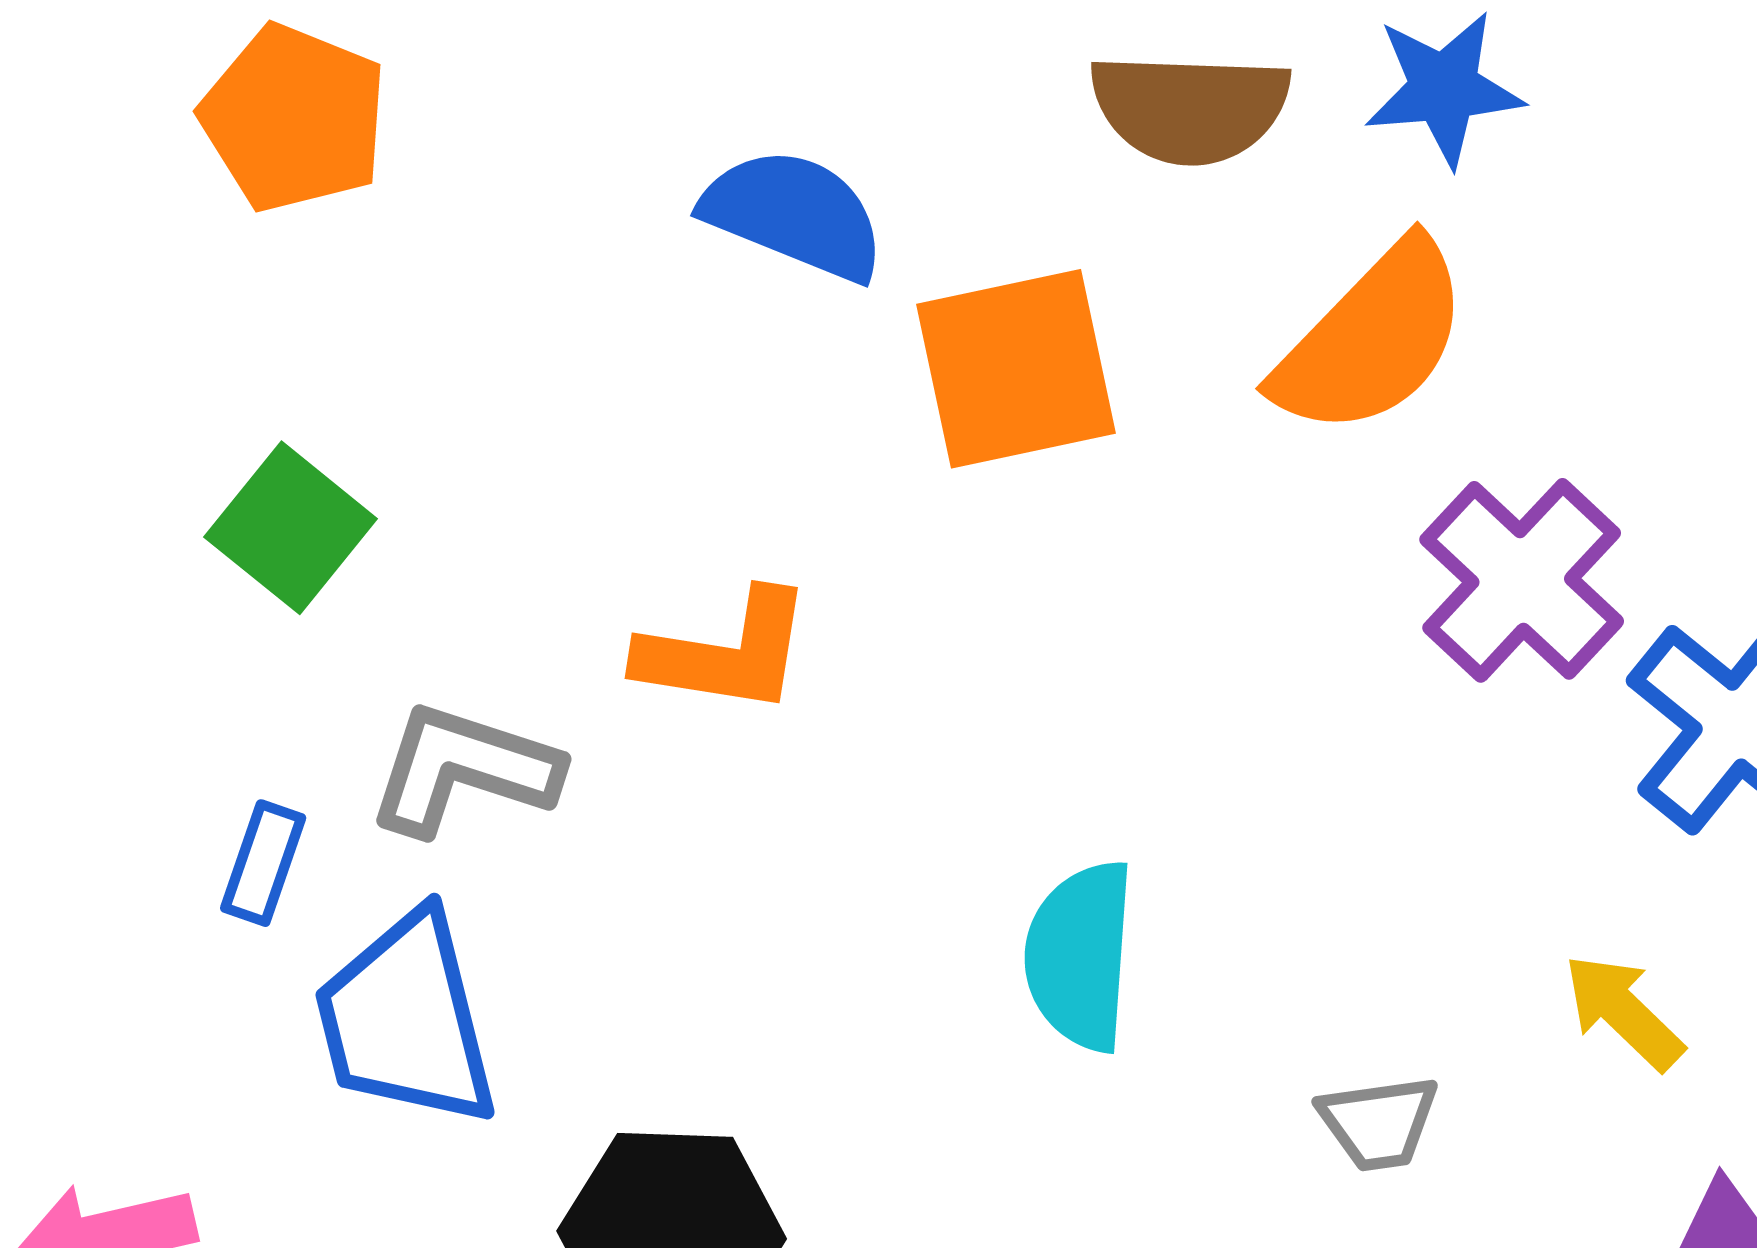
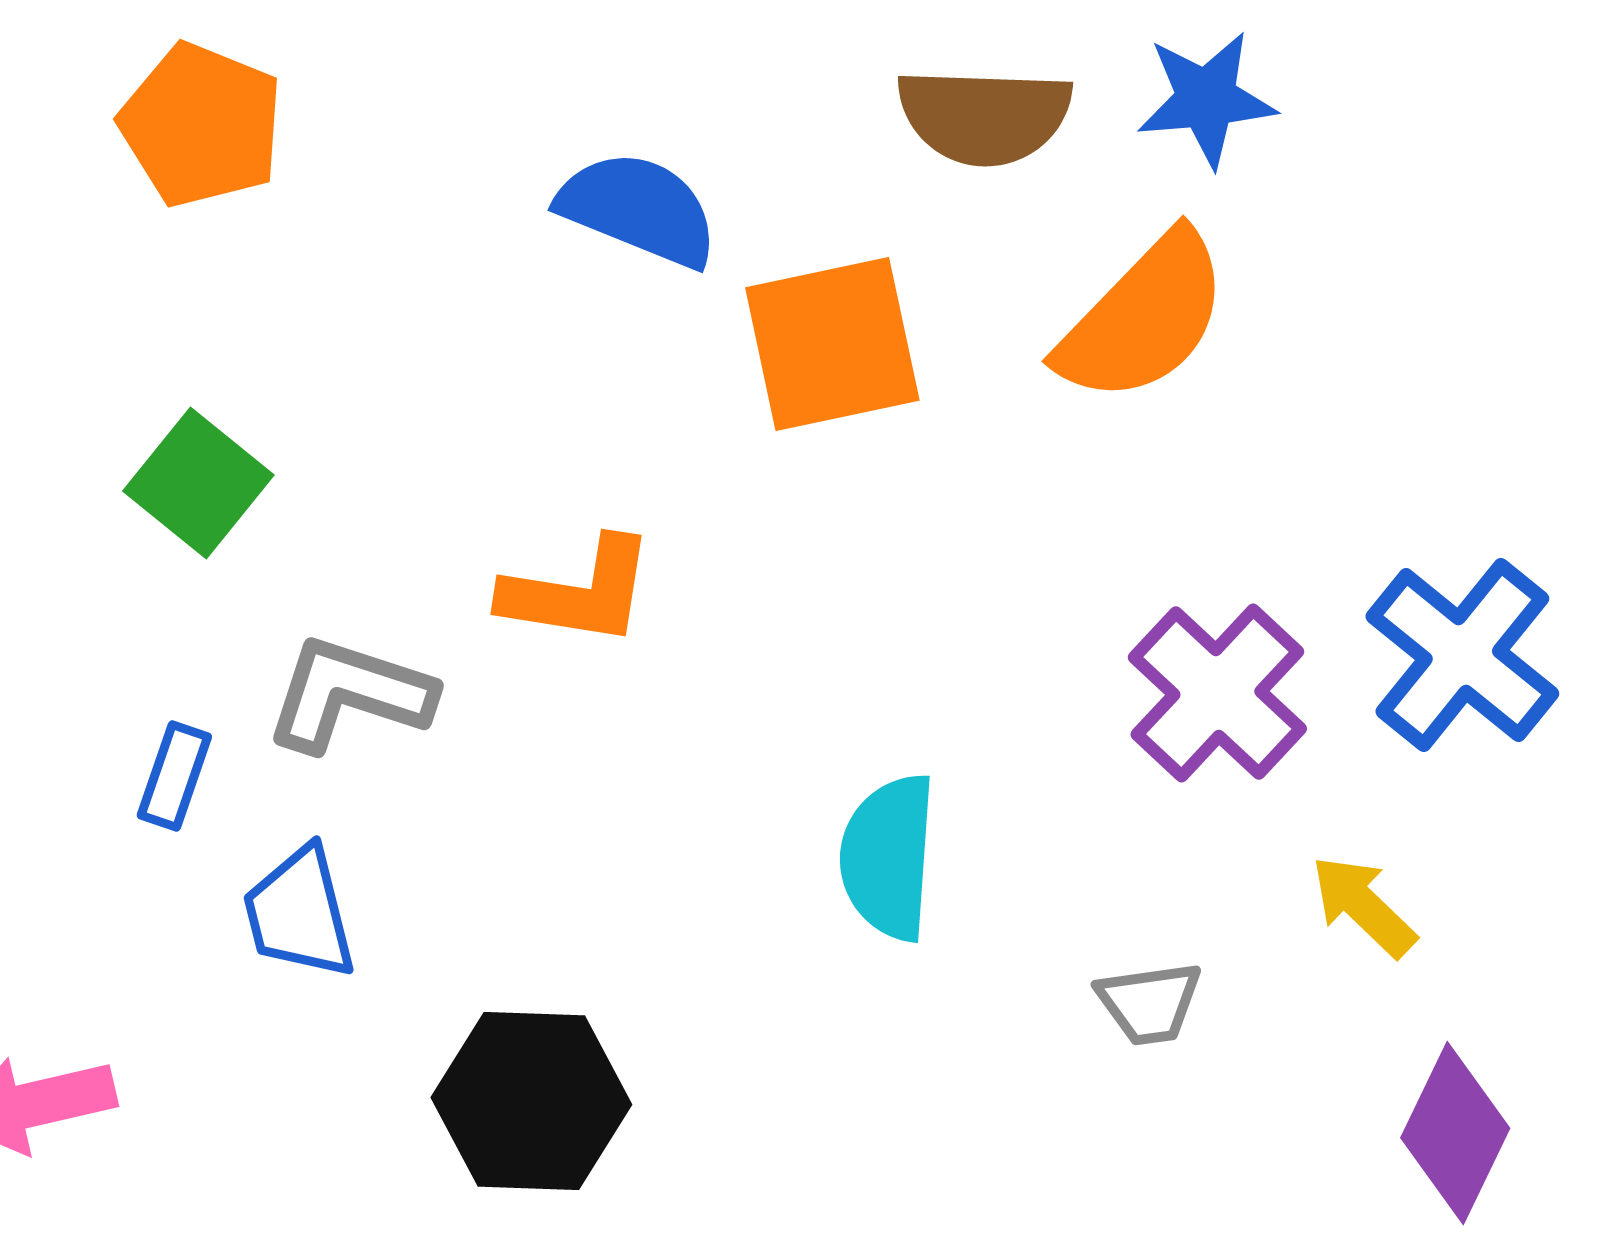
purple cross: (1522, 580) -> (1217, 693), moved
blue trapezoid: (406, 1020) -> (299, 913), size x0.7

